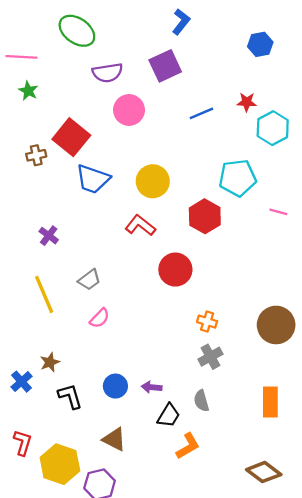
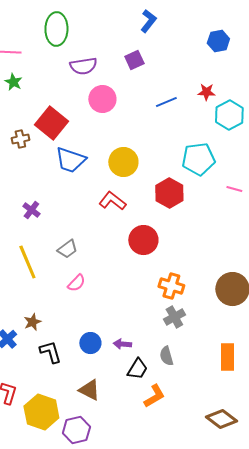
green ellipse: (77, 31) -> (56, 29), turned 56
purple square: (165, 66) -> (134, 60), size x0.7
orange cross: (207, 322) -> (171, 286), size x1.4

